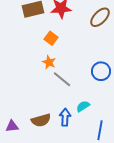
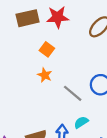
gray line: (62, 79) -> (73, 93), moved

